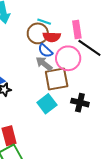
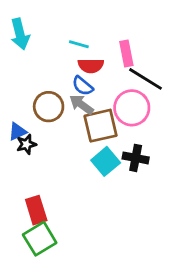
brown circle: (38, 33) -> (49, 107), moved
pink circle: (68, 58) -> (132, 108), moved
cyan square: (47, 104) -> (106, 161), moved

